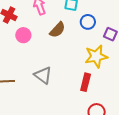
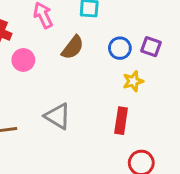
blue circle: (88, 22) -> (120, 48), moved
yellow star: (96, 56) -> (133, 81), size x0.6

